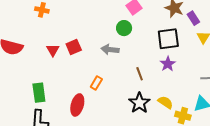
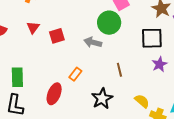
green circle: (124, 28) -> (109, 23), size x1.5
red triangle: (53, 50) -> (33, 28), moved
purple star: (168, 64) -> (160, 64), moved
black star: (139, 103) -> (102, 98), moved

